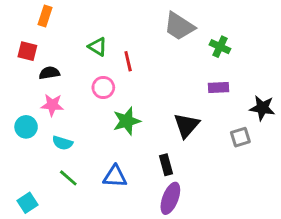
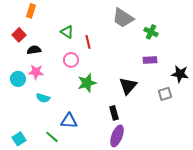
red square: (27, 51) -> (19, 35), turned 32
cyan circle: (26, 127) -> (18, 79), moved
blue triangle: (115, 176) -> (69, 121), moved
green line: (68, 178) -> (52, 137), moved

